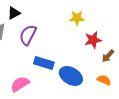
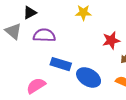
yellow star: (77, 18) -> (83, 13), moved
purple semicircle: (28, 35) -> (44, 35), turned 65

